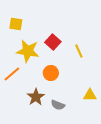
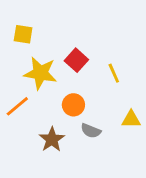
yellow triangle: (90, 95) -> (131, 119), moved
gray semicircle: (58, 105) -> (91, 131), moved

